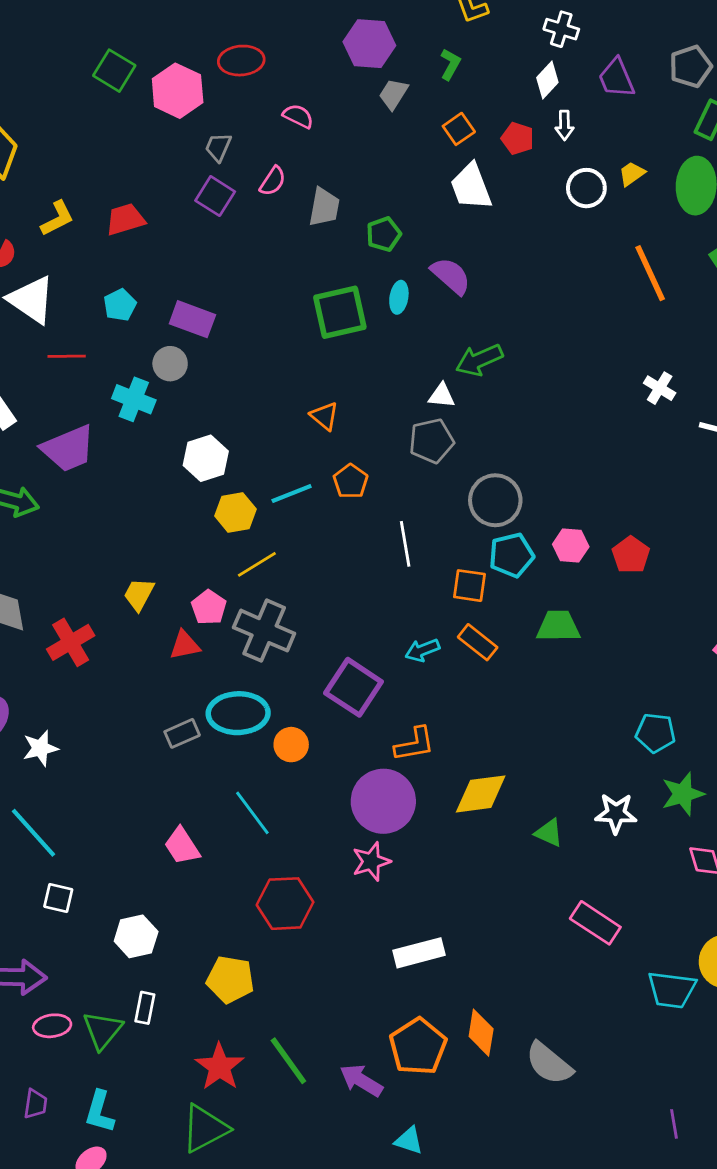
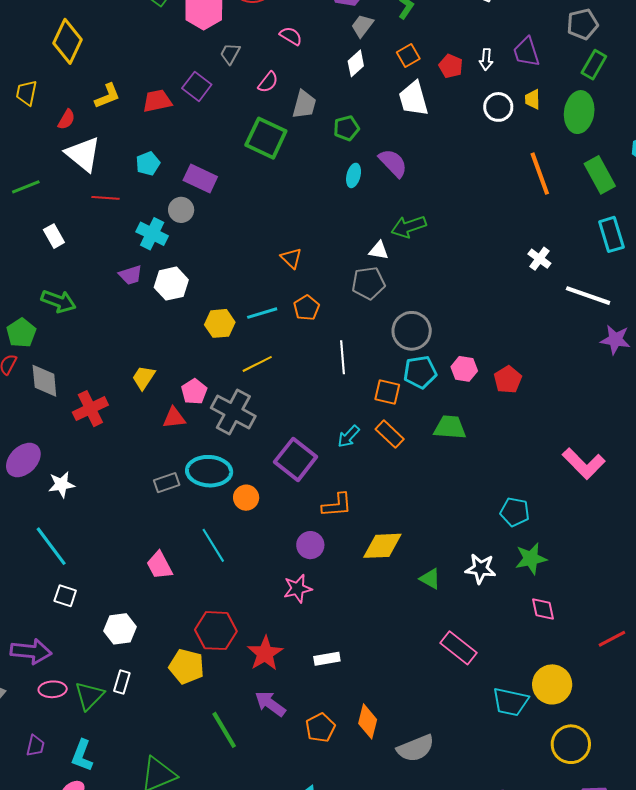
purple trapezoid: (616, 78) -> (526, 52), moved
white diamond: (547, 80) -> (356, 63), moved
yellow trapezoid: (632, 174) -> (533, 99), turned -60
purple square: (215, 196) -> (197, 86), moved
green square: (340, 312) -> (266, 138), moved, turned 33
purple trapezoid: (68, 448) -> (131, 275), moved, size x0.6
white hexagon: (206, 458) -> (171, 284), moved
yellow line: (257, 564) -> (257, 364), moved
cyan arrow: (422, 650) -> (349, 436), turned -30
purple circle: (383, 801) -> (310, 545), size x0.6
red hexagon: (285, 904) -> (216, 631), moved
white rectangle: (419, 953) -> (327, 659), size x0.7
orange pentagon: (418, 1047) -> (320, 728), size x0.7
gray semicircle: (549, 1063) -> (416, 748), turned -66
red star: (220, 1067) -> (265, 653), moved
purple arrow: (361, 1080) -> (270, 704), moved

